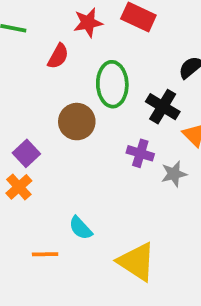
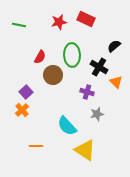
red semicircle: (58, 56) -> (40, 57), moved
gray star: (174, 174) -> (97, 114), moved
cyan semicircle: (81, 228) -> (67, 126), moved, size x1.5

